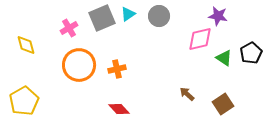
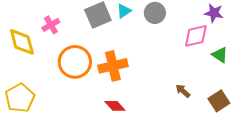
pink cross: (69, 28) -> (51, 25), moved
yellow diamond: (26, 45) -> (22, 42), size x1.4
orange cross: (117, 69) -> (113, 66), size x1.6

